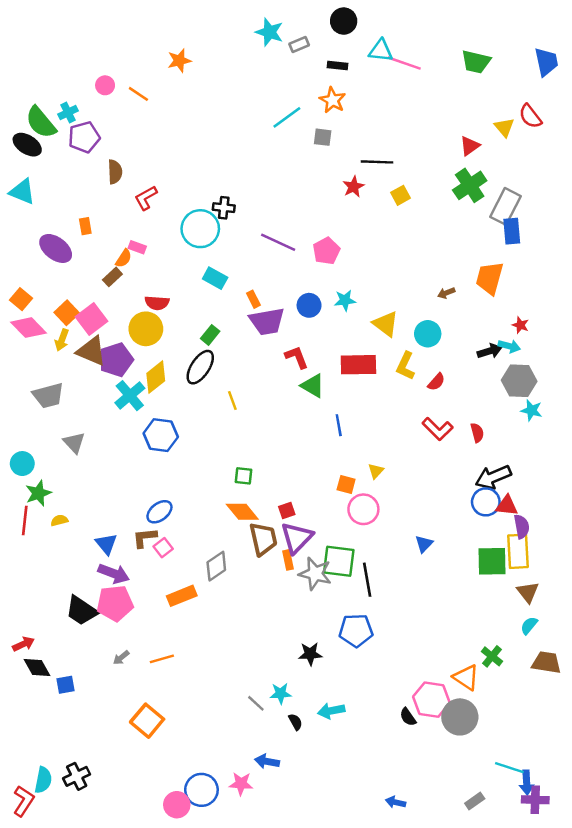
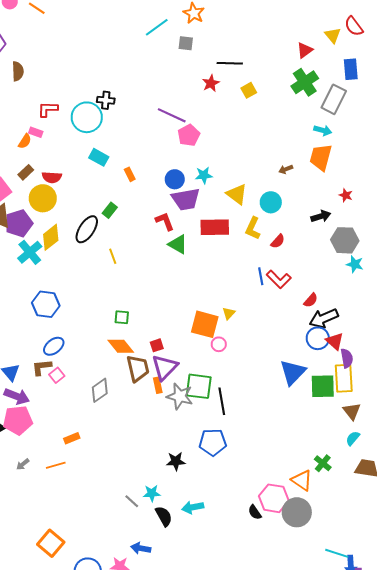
red L-shape: (146, 198) -> (48, 109), moved, turned 30
blue rectangle: (512, 231) -> (351, 69), moved
purple line: (278, 242) -> (172, 115), moved
brown rectangle: (112, 277) -> (26, 172), moved
purple trapezoid: (267, 321) -> (186, 199), moved
green rectangle: (210, 335) -> (110, 210), moved
cyan arrow: (509, 346) -> (323, 130), moved
blue line: (339, 425) -> (261, 276), moved
red semicircle: (477, 433) -> (311, 300), moved, turned 56
blue hexagon: (161, 435) -> (46, 304), moved
orange square: (346, 485) -> (205, 324), size x1.8
red triangle: (507, 506) -> (335, 341), turned 36
pink circle: (363, 509) -> (219, 344), size x0.6
blue triangle: (424, 544) -> (293, 372), moved, size x1.8
orange rectangle: (182, 596) -> (72, 438), moved, size x0.7
orange square: (147, 721) -> (51, 543), moved
black semicircle: (295, 722) -> (164, 516), size x1.5

